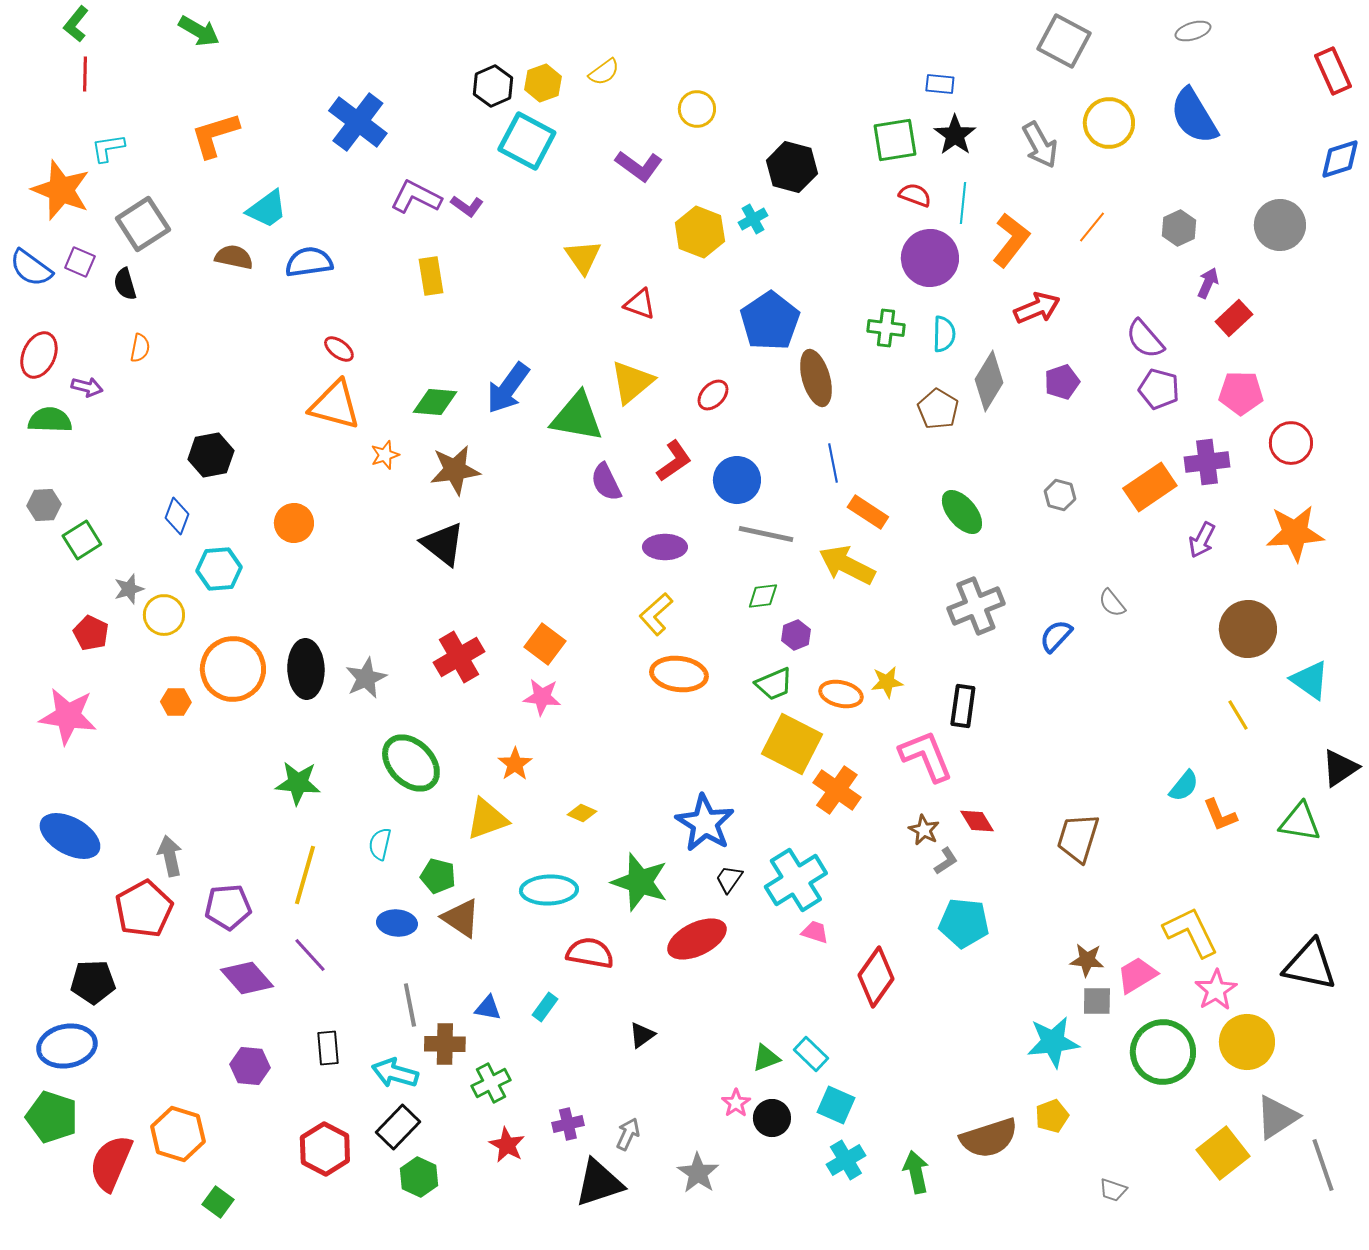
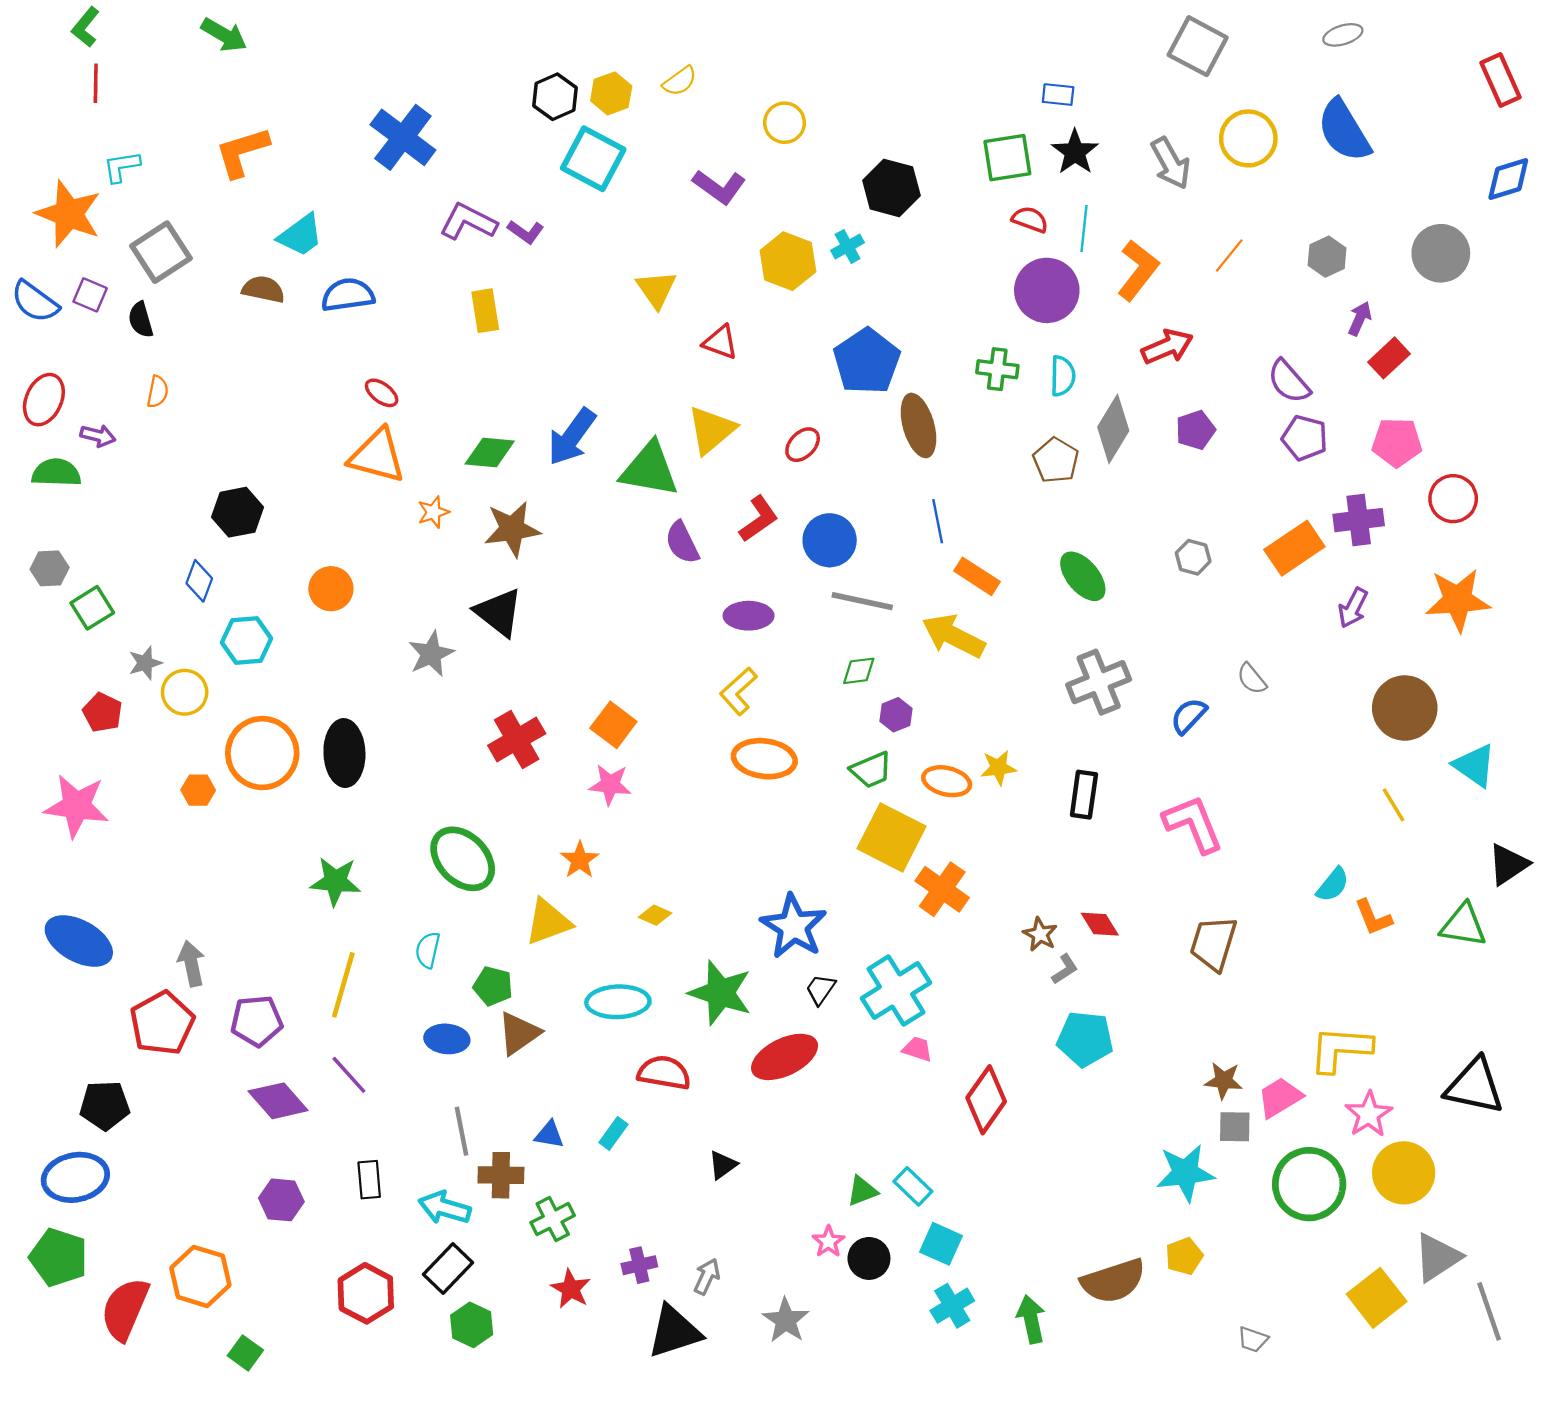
gray star: (366, 678) -> (431, 654), moved
pink L-shape: (926, 756) -> (1193, 824), moved
brown triangle: (461, 918) -> (519, 1033), turned 51
yellow L-shape: (1191, 932) -> (1341, 1049), turned -60

